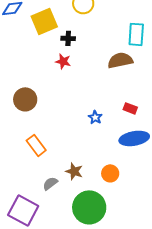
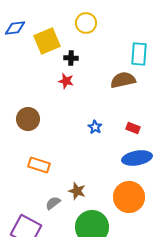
blue star: (95, 117) -> (95, 127), moved
orange rectangle: (36, 145) -> (39, 165), turned -35
orange circle: (110, 173) -> (129, 197), moved, size x1.8

